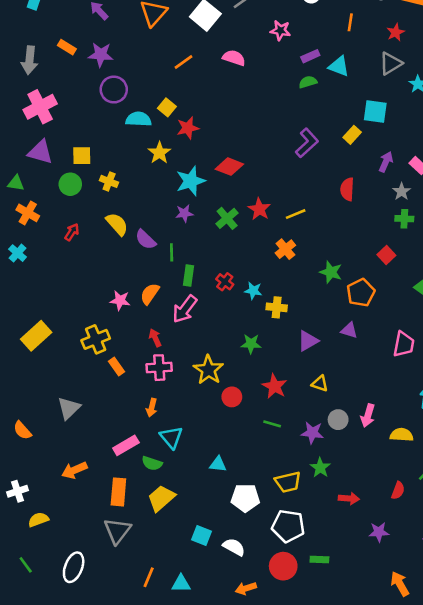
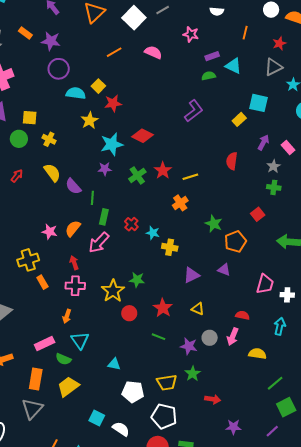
purple L-shape: (307, 143) -> (194, 111), moved
green star: (251, 344) -> (137, 280), moved
red semicircle: (398, 491) -> (242, 315), moved, turned -104

